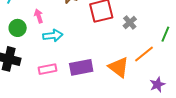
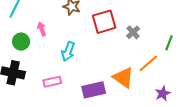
cyan arrow: (53, 36) -> (68, 51), moved, turned 120
purple rectangle: (81, 67) -> (94, 90), moved

